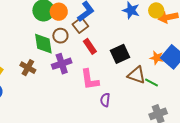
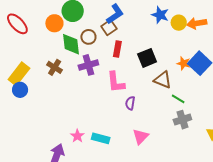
yellow circle: (156, 10) -> (179, 23), moved
orange circle: (59, 12) -> (54, 23), moved
red rectangle: (90, 46) -> (117, 49), turned 42
green line: (151, 82) -> (178, 99), moved

